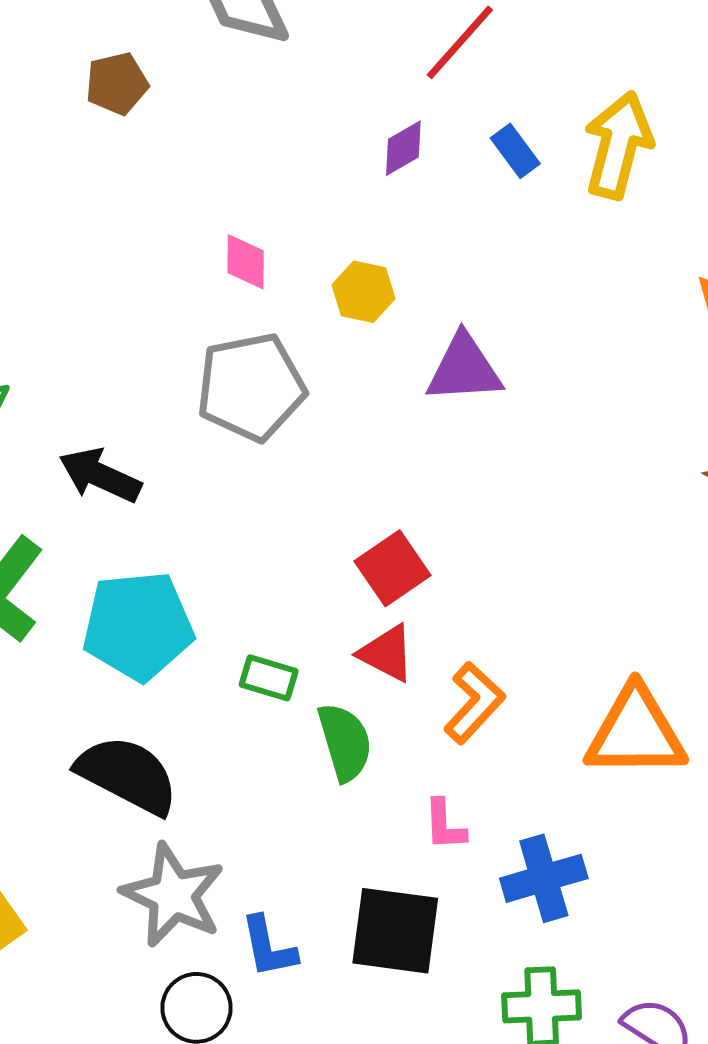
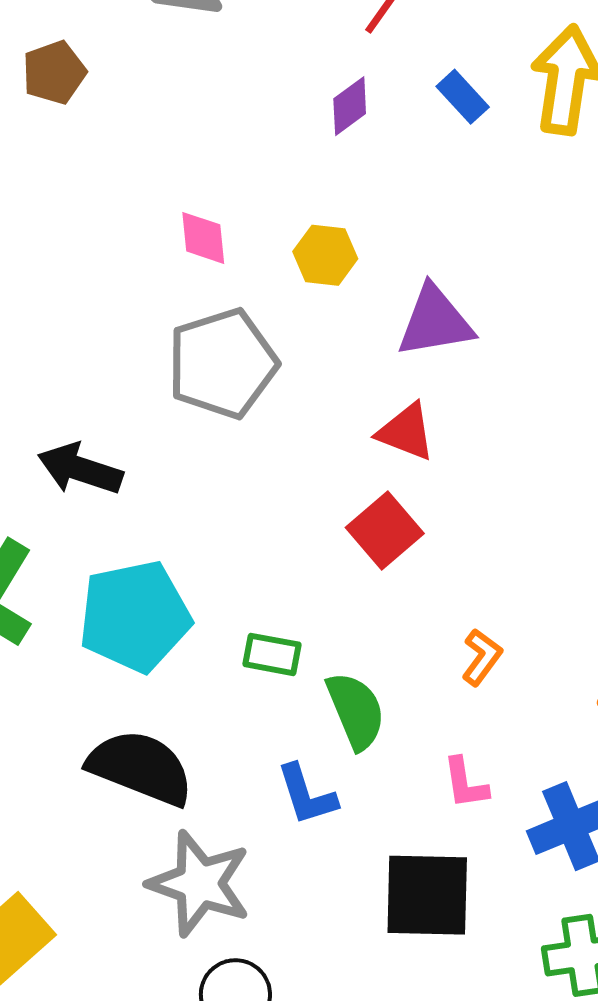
red triangle: (387, 653) -> (406, 432), moved
orange L-shape: (474, 703) -> (482, 657), size x0.7
blue L-shape: (268, 947) -> (307, 795), moved

